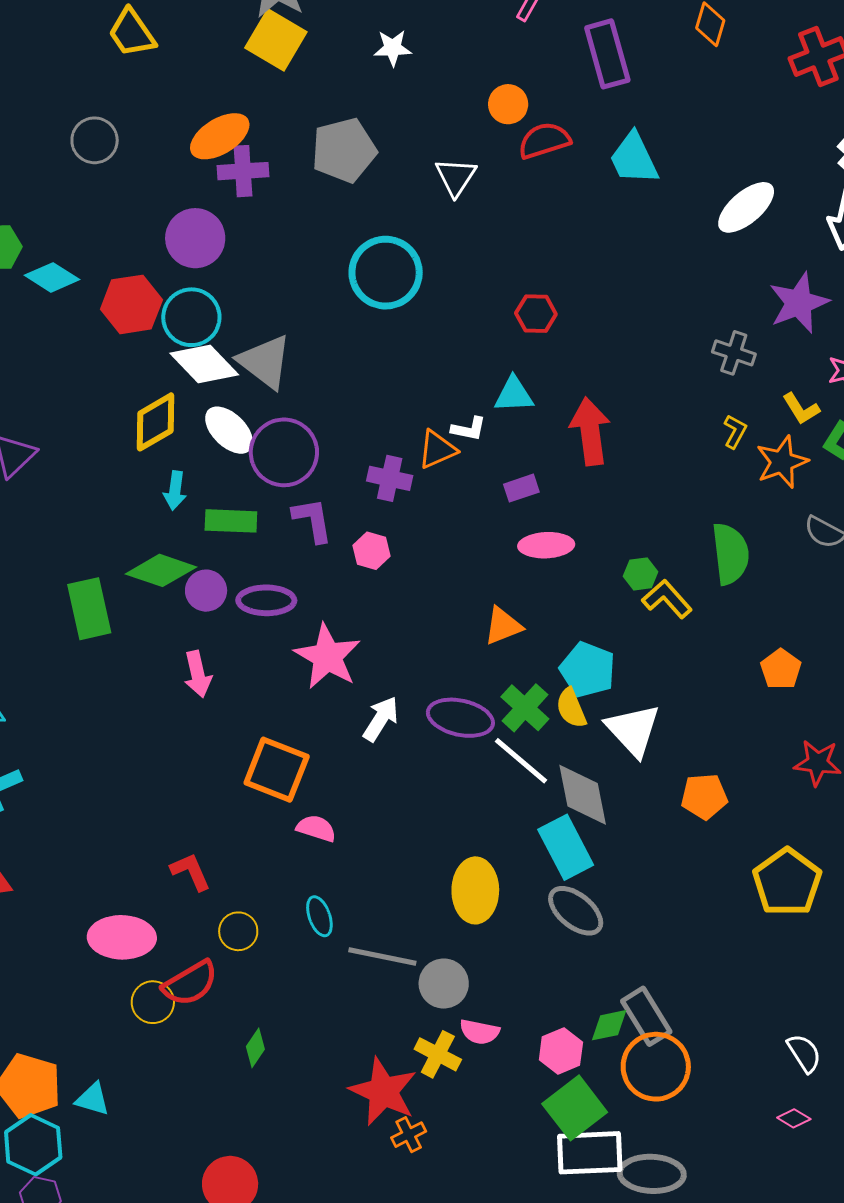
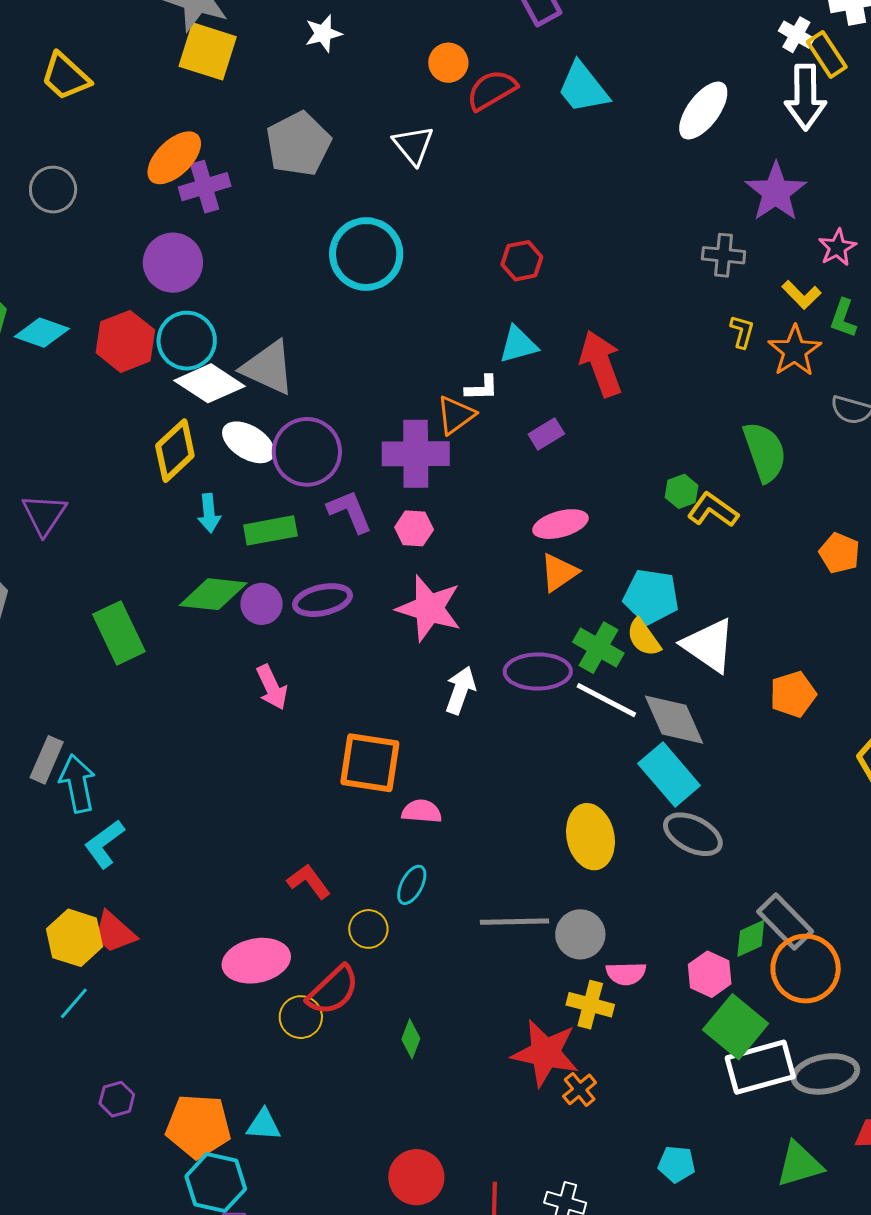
purple cross: (390, 478) -> (416, 454), size x1.5
pink ellipse: (546, 545) -> (560, 524), moved
green rectangle: (89, 609) -> (119, 633), moved
pink star: (327, 657) -> (429, 608), moved
cyan ellipse: (319, 916) -> (412, 885), moved, turned 60

